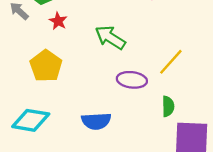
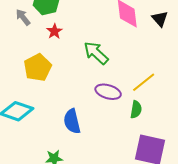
green semicircle: (168, 106) -> (136, 110), moved
blue semicircle: (96, 121) -> (72, 121), turned 70

